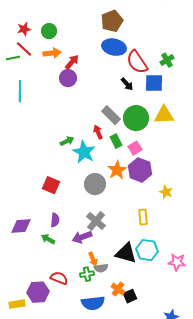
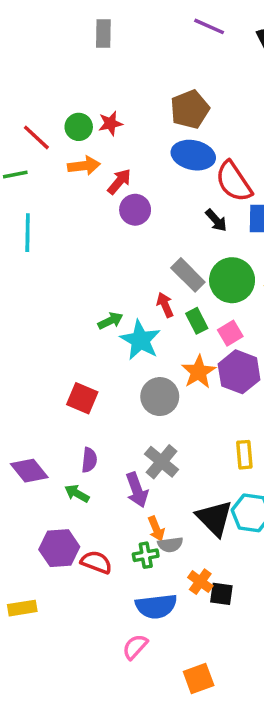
red star: (24, 29) -> (110, 123), moved
red line: (24, 49) -> (36, 137), moved
purple circle: (68, 78) -> (135, 210), moved
purple diamond: (21, 226) -> (29, 471), turned 55
purple arrow: (82, 237) -> (137, 490), turned -90
black triangle: (126, 253) -> (214, 518), turned 30
purple hexagon: (38, 292) -> (59, 548), moved
black square: (130, 296) -> (221, 594), turned 32

